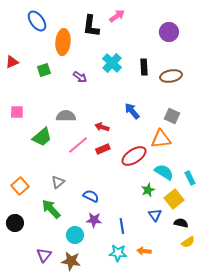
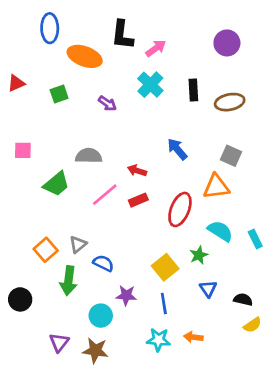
pink arrow: (117, 16) -> (156, 48), moved
blue ellipse: (37, 21) -> (50, 28), turned 35
orange ellipse: (63, 42) -> (85, 56), turned -75
red ellipse: (134, 156) -> (180, 209), turned -35
orange square: (20, 186) -> (46, 250), moved
blue semicircle: (91, 196) -> (103, 263), moved
yellow square: (174, 199) -> (165, 267), moved
green arrow: (51, 209) -> (68, 281), turned -130

